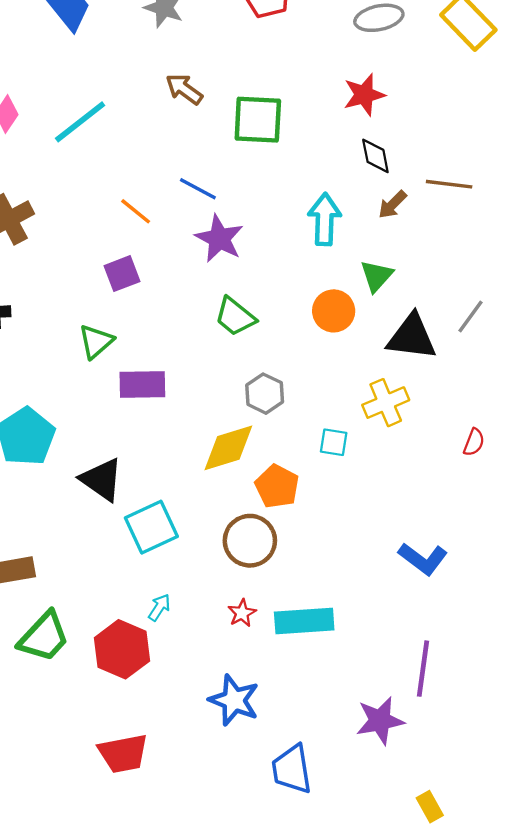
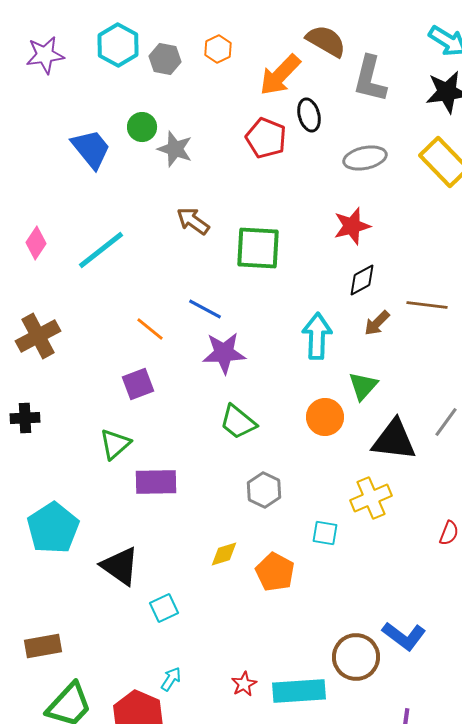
black diamond: (375, 156) -> (362, 280), turned 72
purple star: (219, 239) -> (224, 353), turned -30
yellow diamond: (228, 448) -> (224, 554), moved, size x0.6
cyan square: (151, 527) -> (164, 608), size x0.6
brown circle: (250, 541) -> (356, 657), moved

